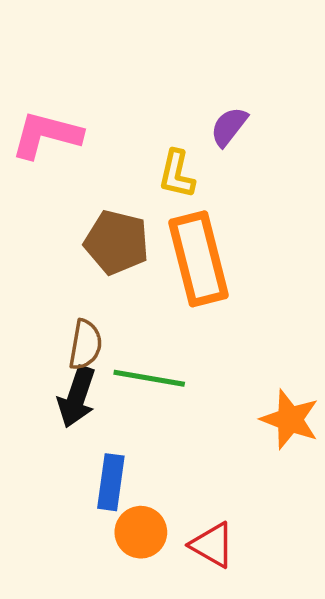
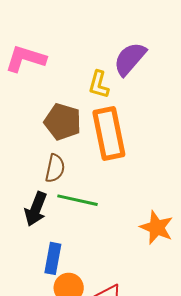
purple semicircle: (229, 127) -> (130, 59), size x1.5
brown semicircle: (85, 345) -> (55, 168), moved

